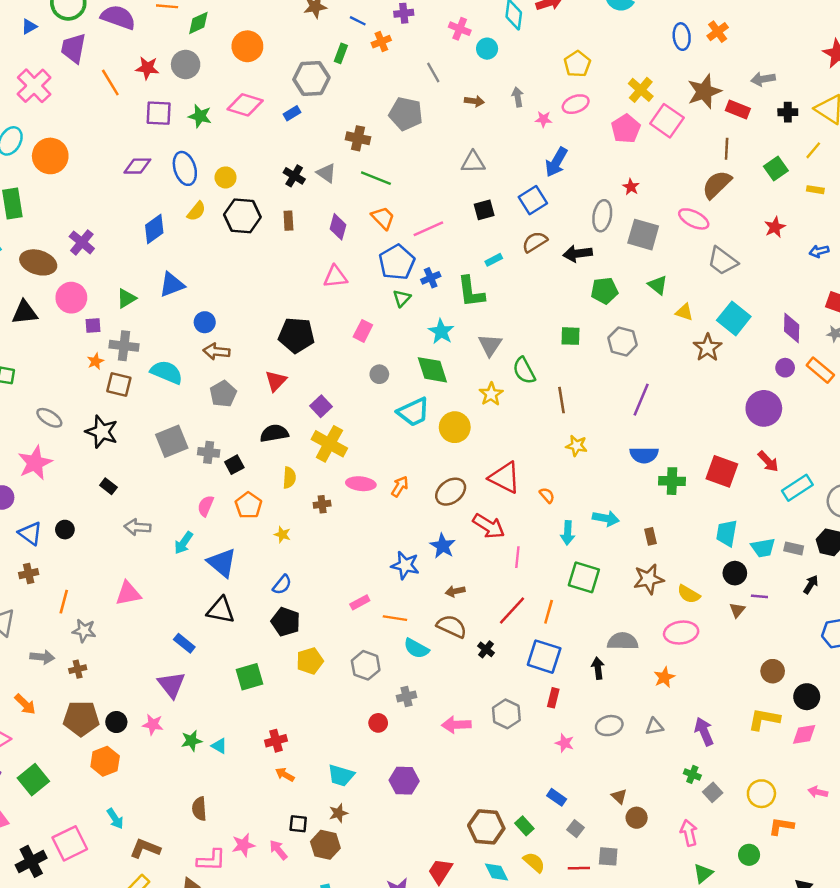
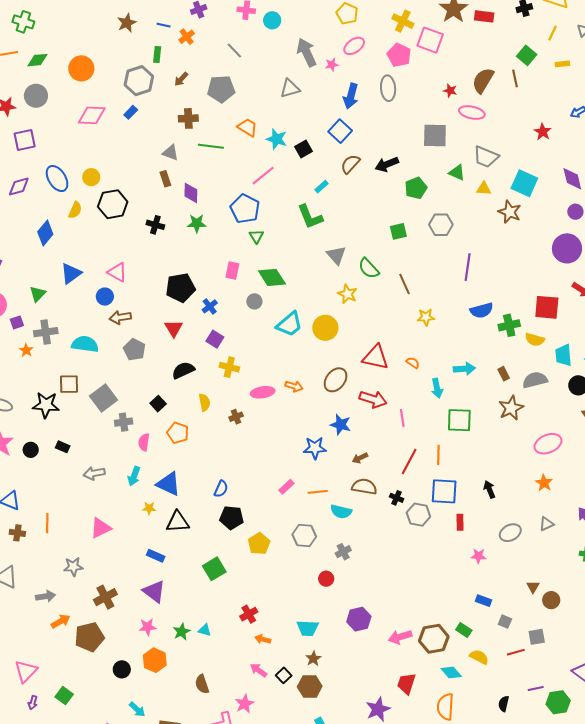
green diamond: (198, 23) -> (37, 60), turned 35
gray arrow: (518, 97) -> (307, 52), size x1.8
brown arrow: (474, 101) -> (181, 79), moved, turned 140
green star: (200, 116) -> (197, 223), moved
brown line: (727, 149) -> (515, 78), moved
gray triangle: (473, 162) -> (290, 88), moved
black cross: (294, 176) -> (155, 225), moved
red star: (631, 187) -> (450, 91), moved
gray ellipse: (602, 216) -> (388, 88), moved
orange trapezoid: (383, 218) -> (247, 127), moved
brown rectangle: (288, 221) -> (165, 179), moved
red star: (775, 227) -> (543, 132), moved
gray trapezoid: (722, 261) -> (486, 157), moved
pink triangle: (335, 277) -> (117, 272), moved, turned 50
blue cross: (431, 278) -> (210, 306), moved
cyan star: (441, 332) -> (277, 139), moved
green diamond: (432, 370) -> (272, 277), moved
brown square: (119, 384) -> (69, 384), moved
yellow cross: (329, 444) -> (229, 367), size x0.7
gray cross: (209, 452) -> (124, 422), moved
orange arrow: (400, 486) -> (294, 386), turned 90
black circle: (65, 530) -> (31, 450), moved
yellow star: (282, 534) -> (149, 508), moved
brown cross: (29, 574) -> (17, 533), turned 35
yellow semicircle: (689, 594) -> (535, 340), moved
orange line: (64, 602) -> (47, 523), moved
gray semicircle: (623, 641) -> (535, 380), moved
brown cross: (78, 669) -> (105, 597), moved, size x1.6
orange arrow: (25, 704) -> (61, 621), moved, turned -60
gray hexagon: (506, 714) -> (418, 515), moved
black circle: (116, 722) -> (122, 669), moved
pink arrow: (456, 725) -> (400, 637), moved
orange hexagon: (105, 761) -> (155, 660), moved
green square: (33, 780) -> (64, 696), size x0.7
brown triangle: (619, 796) -> (533, 587), turned 32
black square: (298, 824) -> (284, 675), turned -35
pink arrow: (278, 850) -> (259, 670), moved

